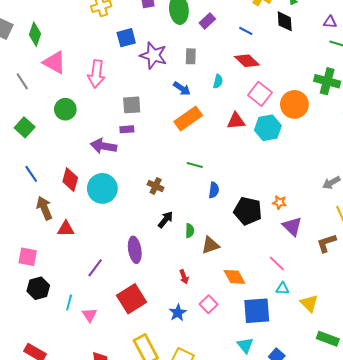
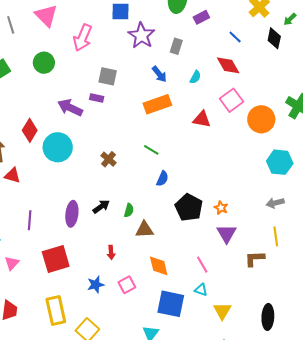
cyan hexagon: (268, 128) -> (280, 162), moved
black arrow: (166, 220) -> (101, 207), moved
purple line: (95, 268) -> (30, 220), turned -48

